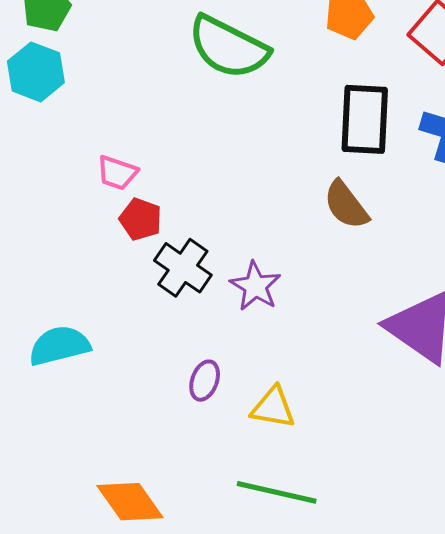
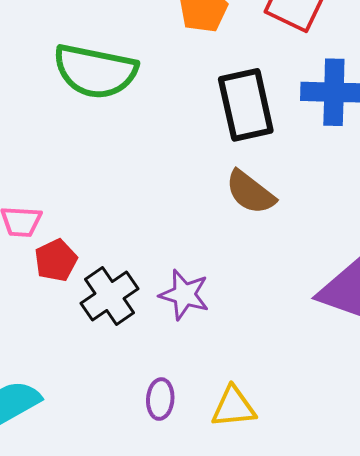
red pentagon: (141, 219) -> (56, 260), turned -30
black cross: (183, 268) -> (110, 296), turned 36

